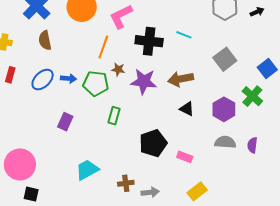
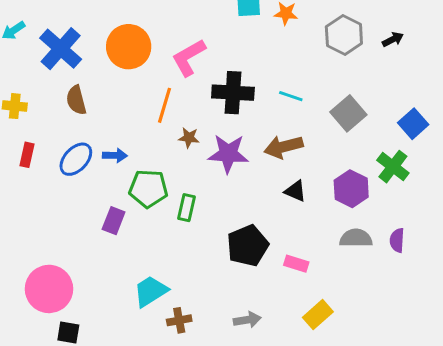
cyan line: (184, 35) -> (291, 96), moved
green pentagon: (96, 83) -> (148, 189), moved
brown cross: (126, 183) -> (179, 320), moved

